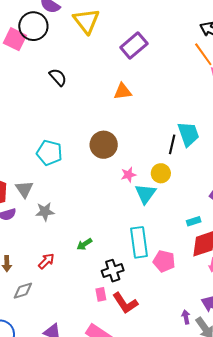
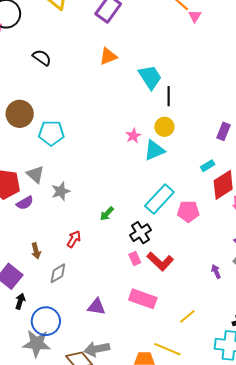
cyan trapezoid: (188, 134) -> (150, 77), moved
brown circle: (104, 145) -> (20, 114), moved
cyan triangle: (145, 194) -> (154, 150), turned 45
cyan rectangle: (139, 242) -> (159, 199), turned 64
purple arrow: (186, 317) -> (216, 271), moved

